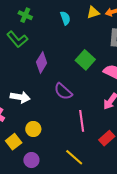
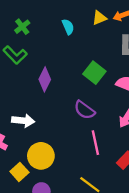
green cross: (25, 15) -> (22, 27), turned 32
purple semicircle: (63, 91) -> (84, 110), moved
yellow circle: (33, 129) -> (41, 156), size x1.5

